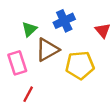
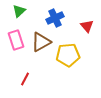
green triangle: (29, 29) -> (19, 11), moved
pink rectangle: (17, 63) -> (16, 40), moved

